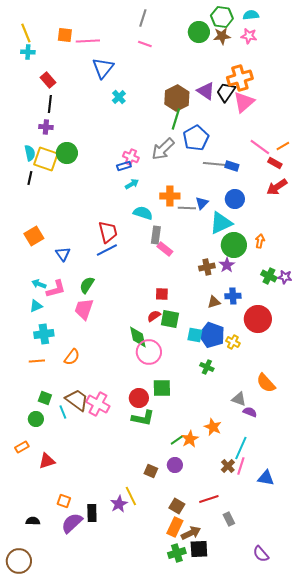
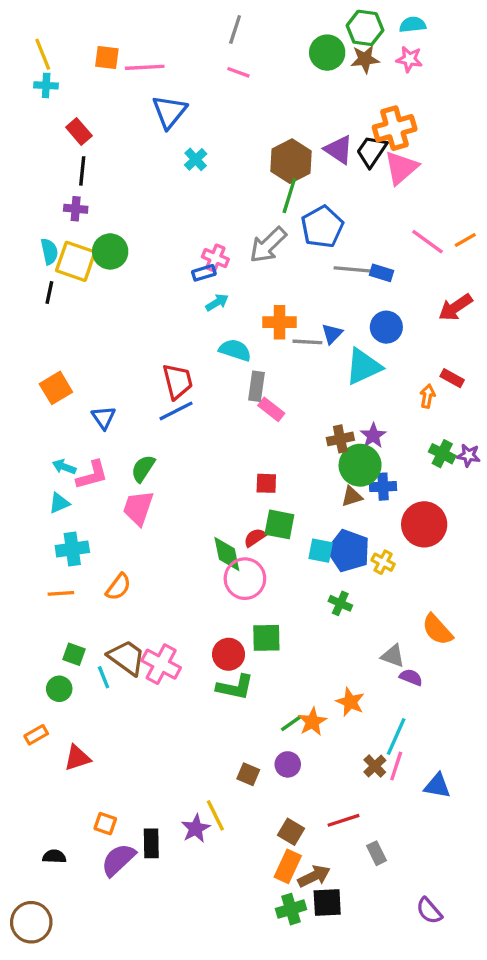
red rectangle: (275, 163) -> (452, 378), moved
green circle: (234, 245) -> (360, 465), moved
red semicircle: (154, 316) -> (255, 538), moved

